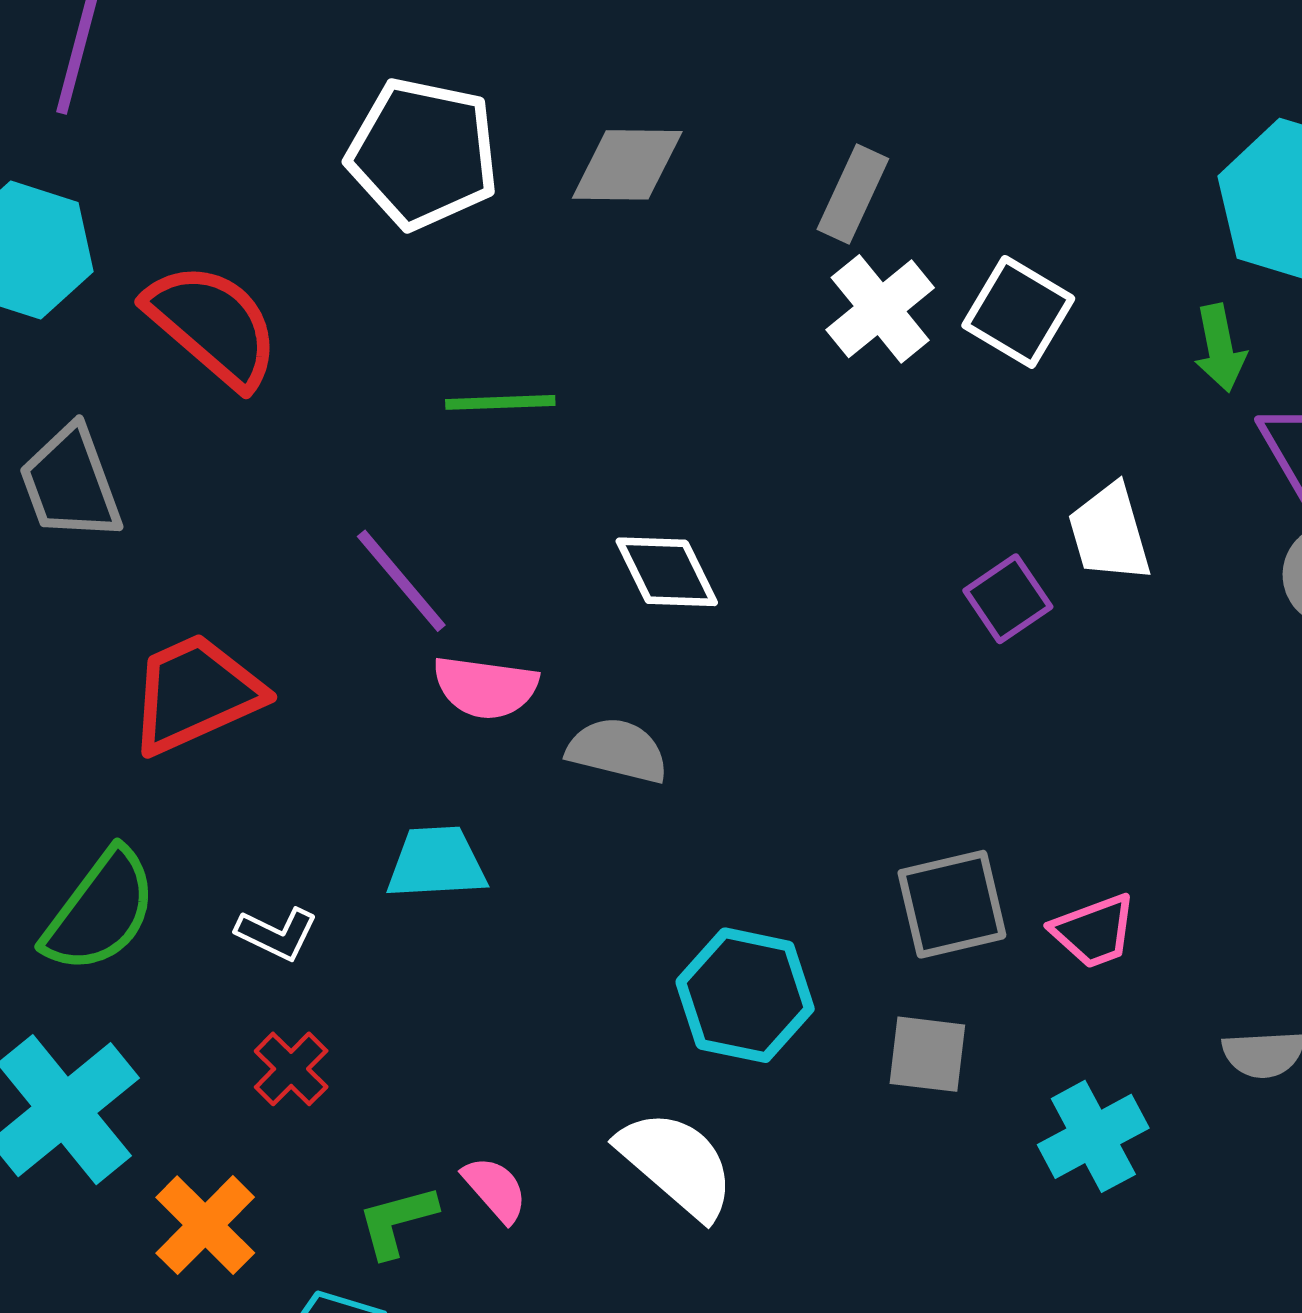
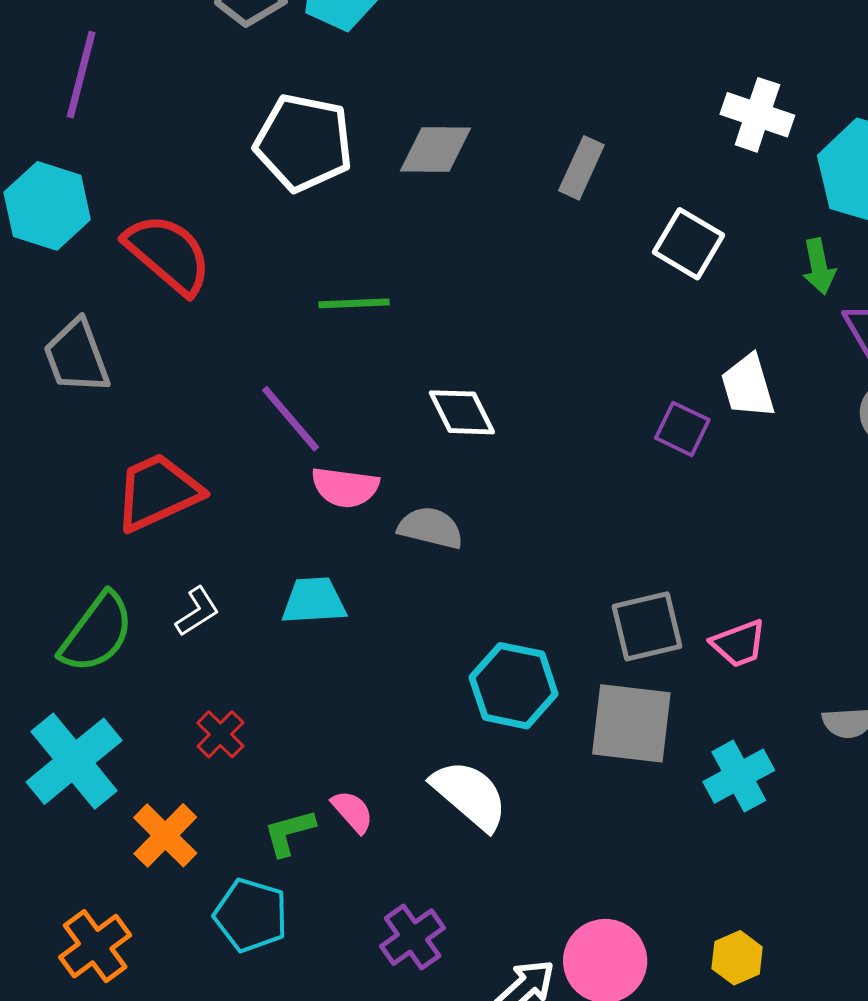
white cross: (880, 309) -> (757, 115), moved, turned -32
purple square: (1008, 599) -> (682, 429), turned -30
white L-shape: (277, 934) -> (197, 611), moved, turned -58
gray square: (927, 1054) -> (631, 723), size x1.6

